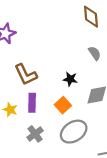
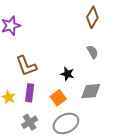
brown diamond: (91, 17) -> (92, 17), turned 30

